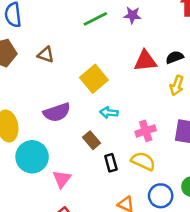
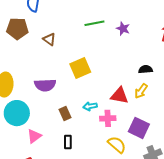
red triangle: (145, 61) -> (119, 96), moved
cyan arrow: (109, 113) -> (90, 106), moved, turned -32
yellow semicircle: (143, 161) -> (117, 145), moved
black rectangle: (111, 163) -> (68, 142), moved

